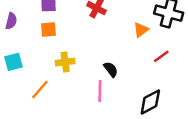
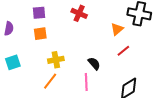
red line: (161, 56) -> (123, 51), moved
orange line: (40, 90) -> (50, 81), moved

